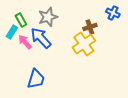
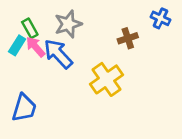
pink arrow: (25, 42) -> (36, 47), moved
yellow cross: (84, 44) -> (107, 79), moved
blue trapezoid: (36, 79) -> (24, 108), moved

